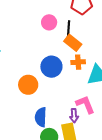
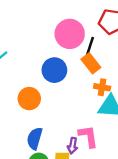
pink circle: (49, 22) -> (70, 34), size x1.6
orange cross: (78, 62) -> (102, 87), moved
blue circle: (51, 67) -> (54, 70), moved

